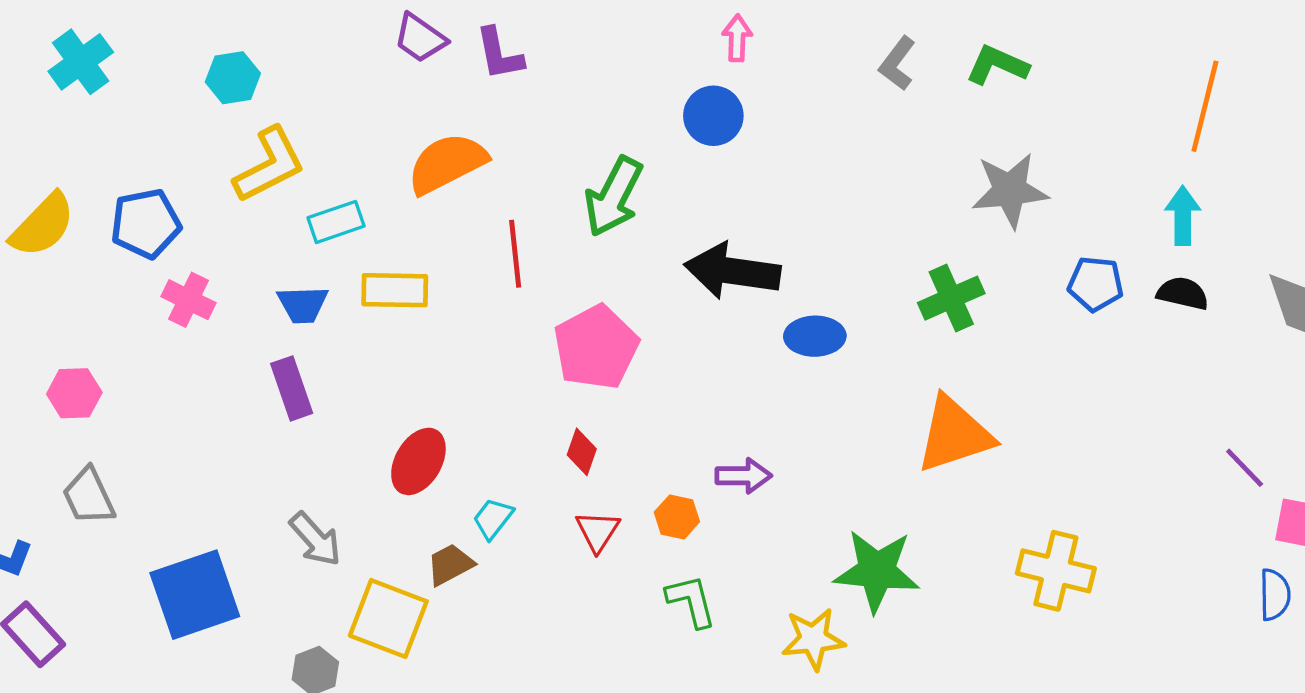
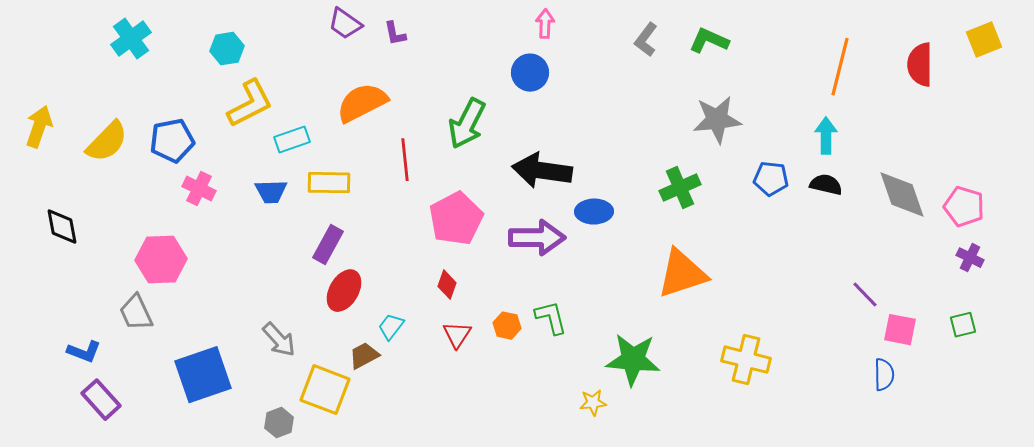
purple L-shape: (499, 54) -> (395, 34), size x0.7
purple rectangle: (292, 388) -> (328, 245), moved, turned 48
pink hexagon: (74, 393) -> (161, 260), moved, size x1.5
purple arrow: (744, 476) -> (537, 238), moved, size x1.6
green L-shape: (691, 601) -> (551, 318), moved
yellow star: (813, 639) -> (593, 403), size x0.7

